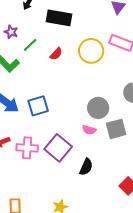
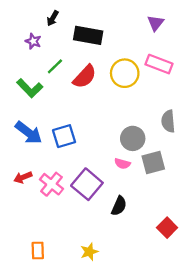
purple star: (11, 32) -> (33, 41), moved
red semicircle: (56, 54) -> (85, 77), size x1.6
pink cross: (27, 148) -> (51, 184), turned 35

